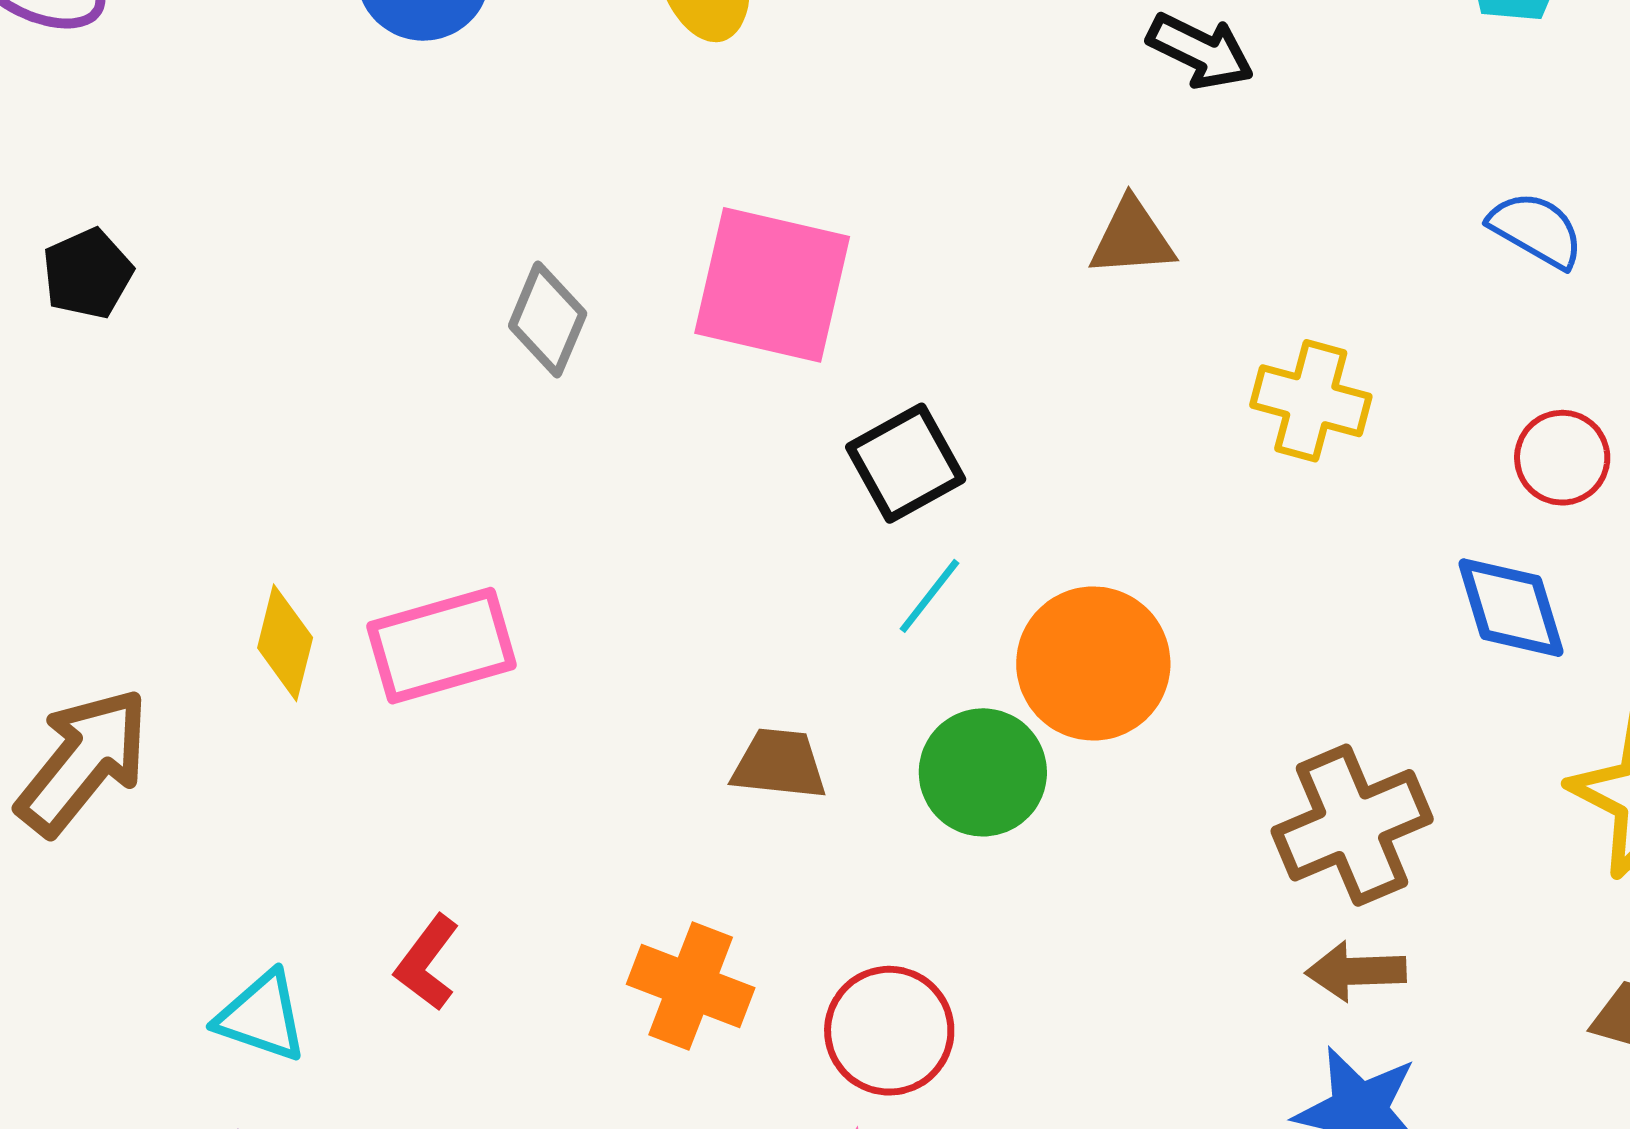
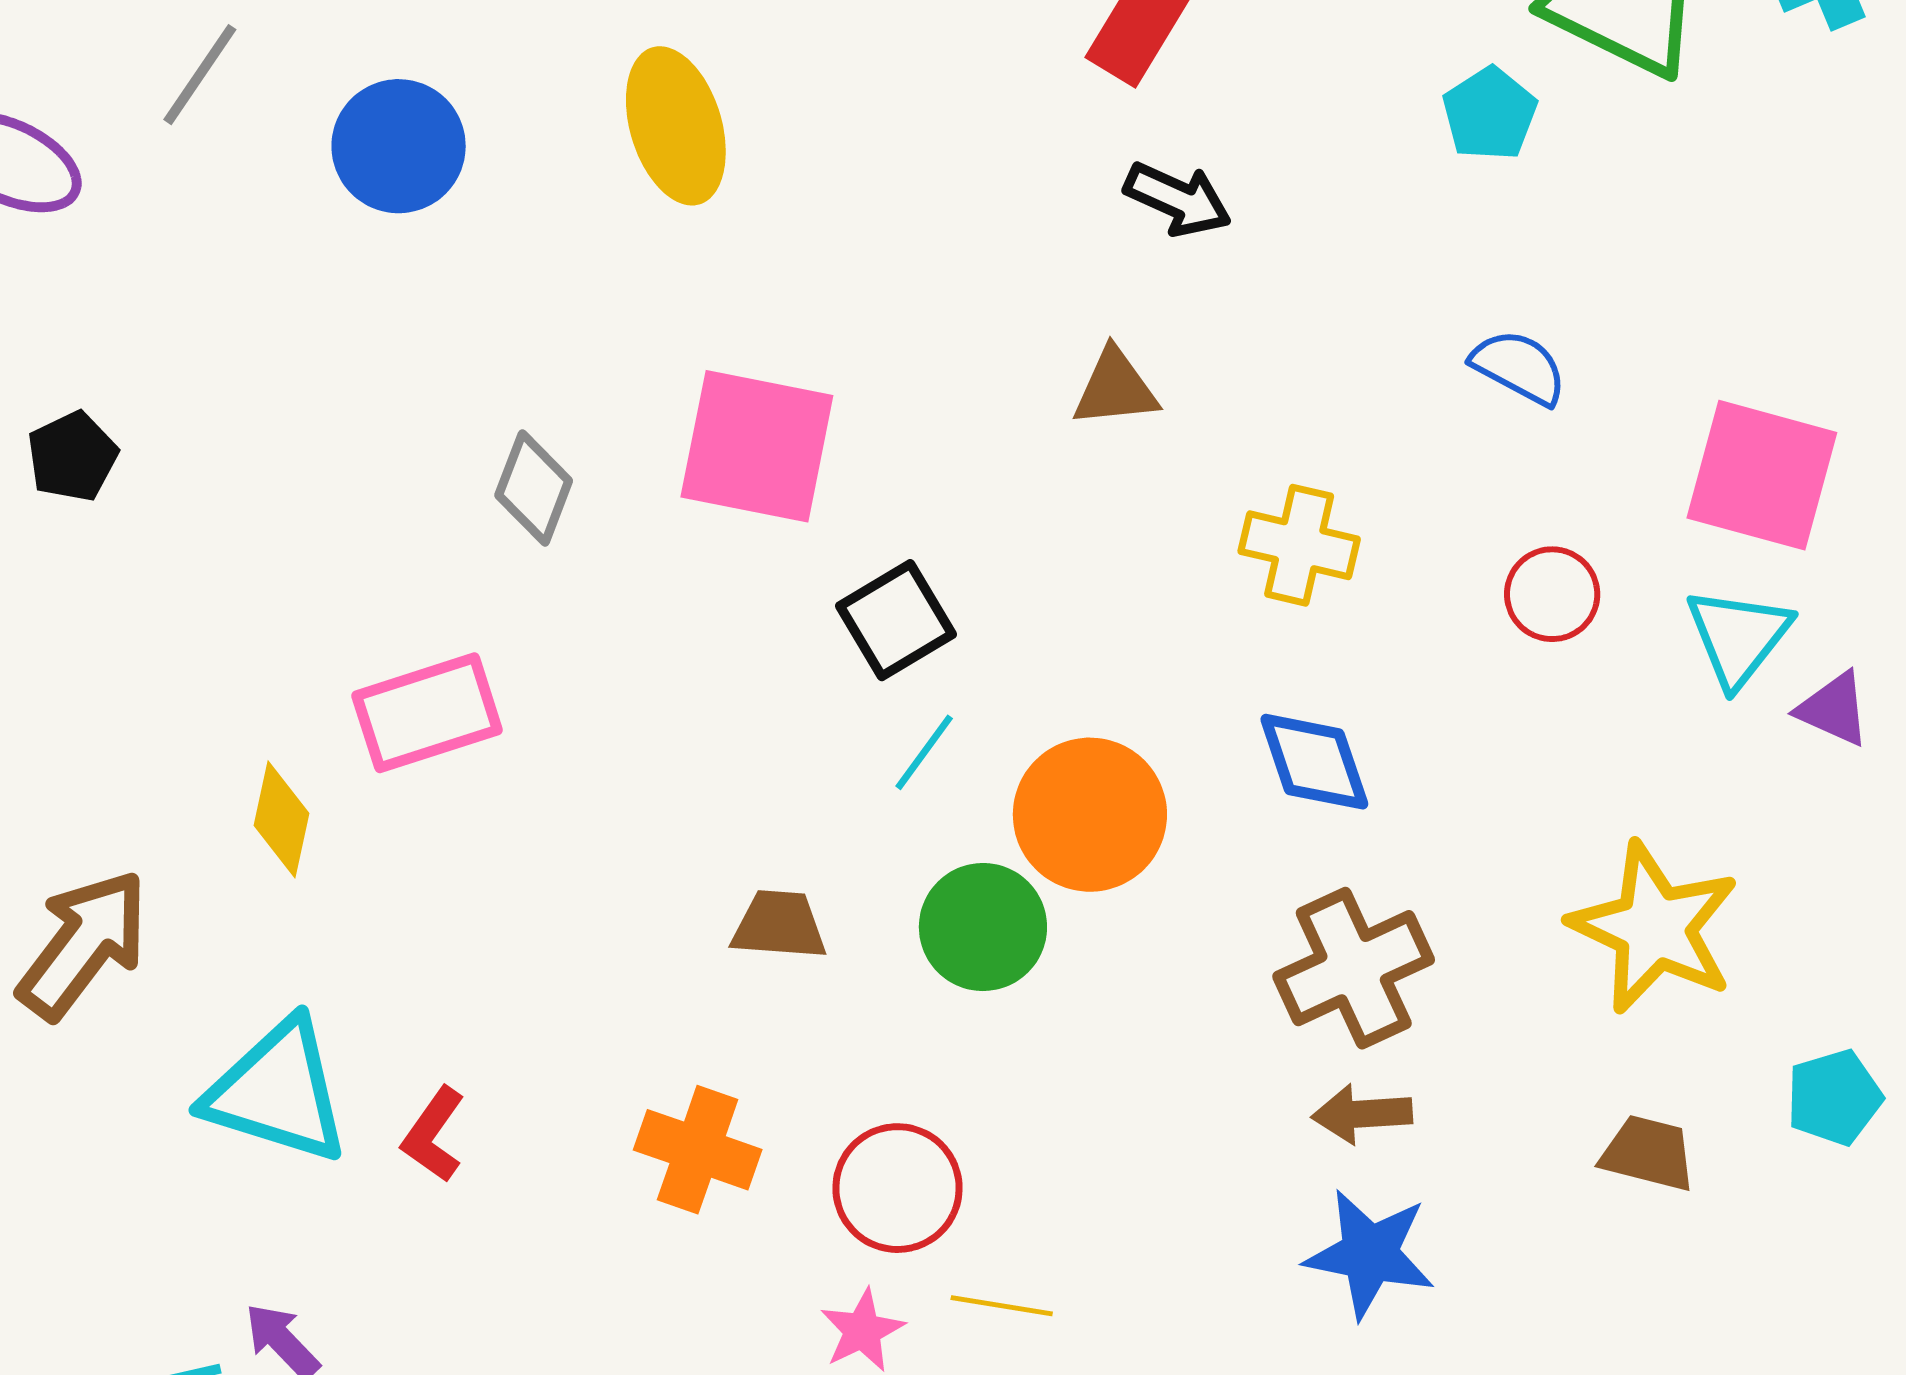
blue diamond: (1511, 608) -> (1314, 762), moved
pink rectangle: (441, 646) -> (427, 713), moved
cyan triangle: (262, 1017) -> (277, 1092), moved, size x1.6

